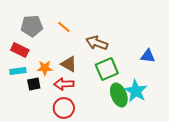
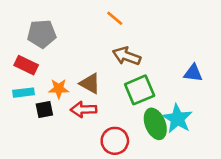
orange line: (64, 27) -> (115, 18), moved
red circle: (64, 108) -> (115, 141), moved

